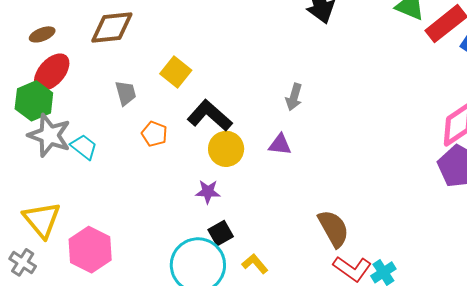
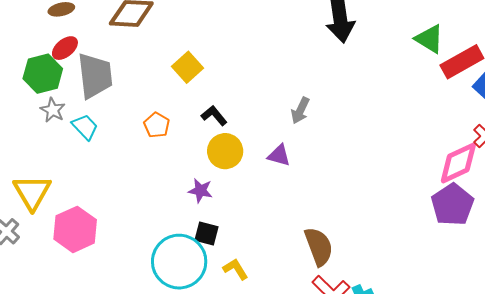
red ellipse: (52, 72) -> (65, 48), size x0.7
gray trapezoid: (126, 93) -> (95, 76), moved, size x1.8
black L-shape: (210, 116) -> (214, 116), size x0.6
gray star: (49, 135) -> (53, 110), size x0.6
black square: (221, 233) -> (207, 234), turned 35

